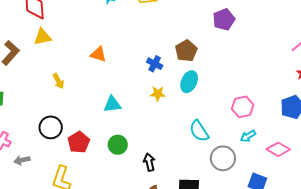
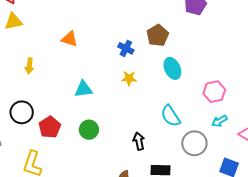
yellow arrow: (58, 81) -> (29, 66), turned 35
cyan ellipse: (189, 82) -> (172, 68), moved, turned -50
black arrow: (149, 162) -> (139, 141), moved

